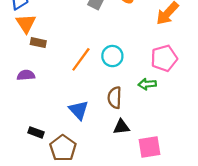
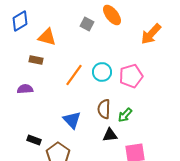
orange triangle: (26, 23) -> (47, 37), moved, turned -42
pink pentagon: (164, 58) -> (131, 76), moved
green arrow: (147, 84) -> (125, 115), moved, turned -42

